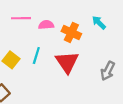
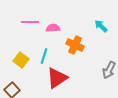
orange cross: (71, 32) -> (75, 45), moved
red triangle: (67, 62) -> (57, 78), moved, turned 30

